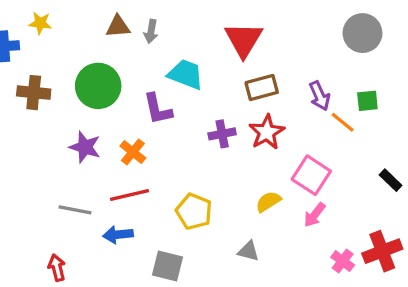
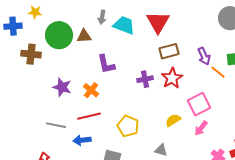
brown triangle: (118, 26) -> (84, 36), moved
cyan trapezoid: (186, 74) -> (124, 25), moved
green circle: (98, 86) -> (59, 35), moved
pink square: (311, 175) -> (199, 104), turned 30

